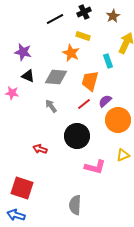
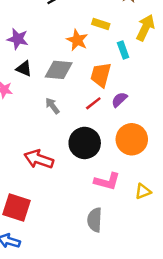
yellow rectangle: (83, 36) -> (101, 24), moved
orange circle: (118, 120) -> (132, 139), moved
red arrow: (40, 149) -> (39, 159), size x1.6
yellow triangle: (123, 155) -> (143, 191), moved
gray semicircle: (75, 205) -> (95, 220), moved

